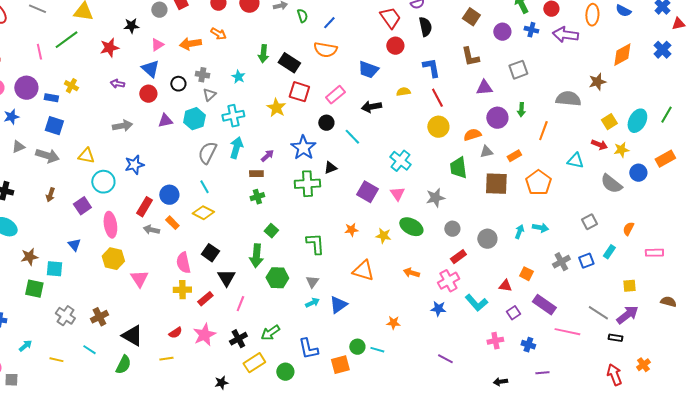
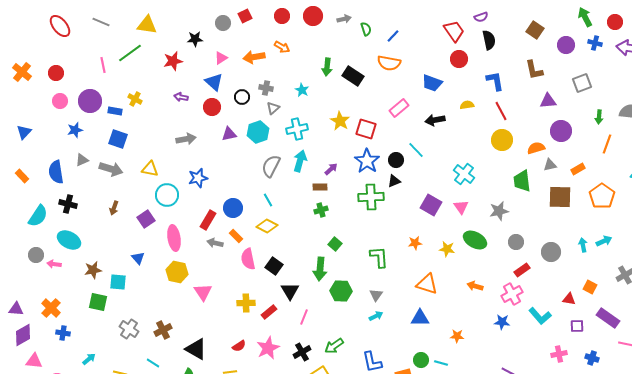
red square: (299, 92) -> (366, 129), moved
green arrow: (521, 110) -> (599, 117), moved
black circle: (326, 123) -> (396, 160), moved
cyan arrow: (540, 228) -> (604, 241), turned -35
cyan arrow: (519, 232) -> (583, 245), turned -32
pink semicircle: (183, 263) -> (248, 259), moved
blue triangle: (338, 305) -> (420, 318), moved, turned 36
purple square: (513, 313) -> (577, 326), turned 32

